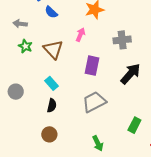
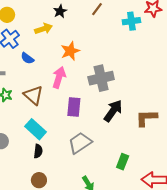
pink arrow: (80, 35) -> (59, 77), size x1.5
gray cross: (122, 40) -> (101, 78), size x1.4
cyan rectangle: (51, 83) -> (35, 129), size x1.5

